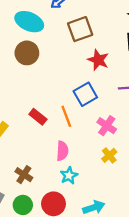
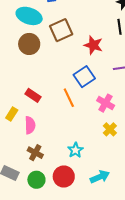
brown square: (80, 29) -> (61, 30), moved
red rectangle: (38, 117) -> (33, 95), moved
pink semicircle: (62, 151) -> (30, 125), moved

